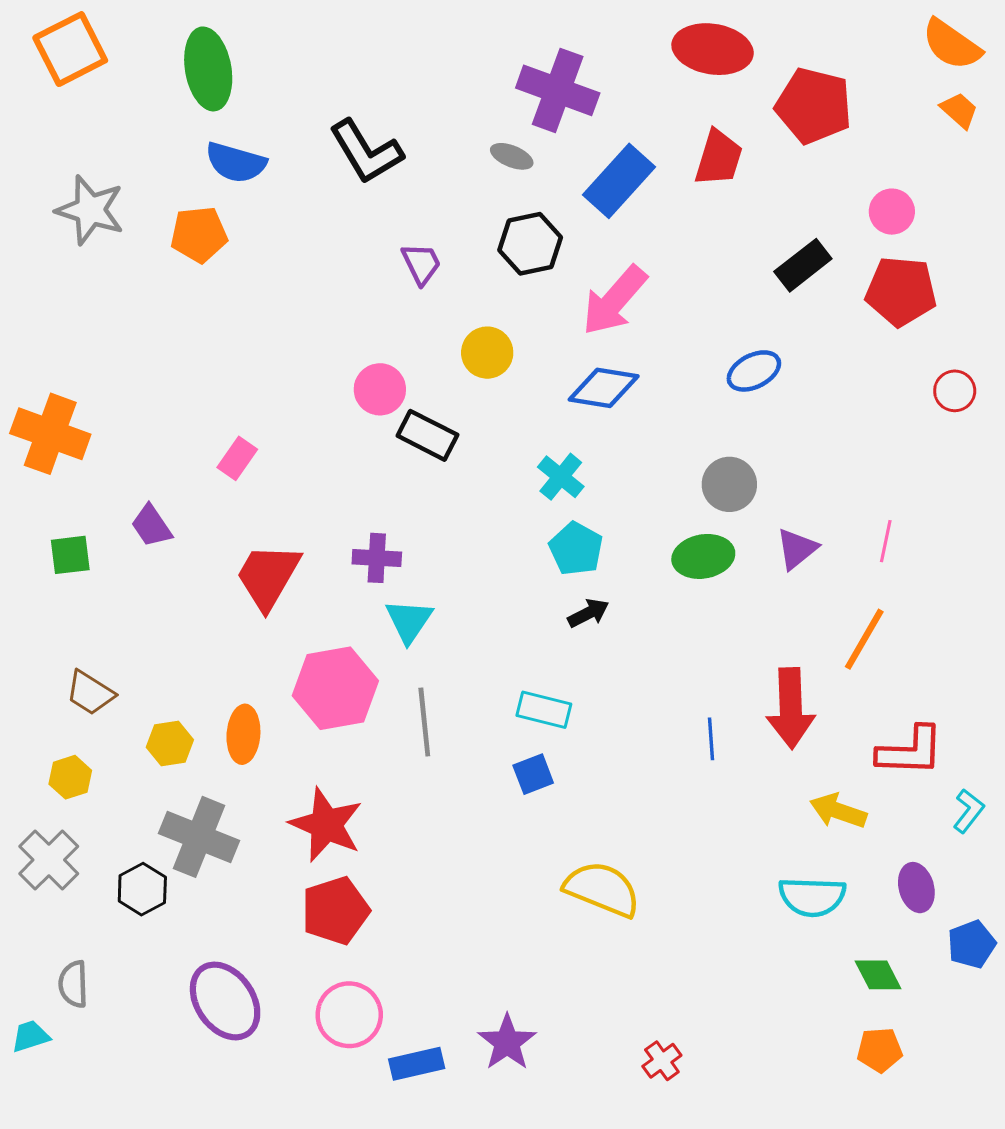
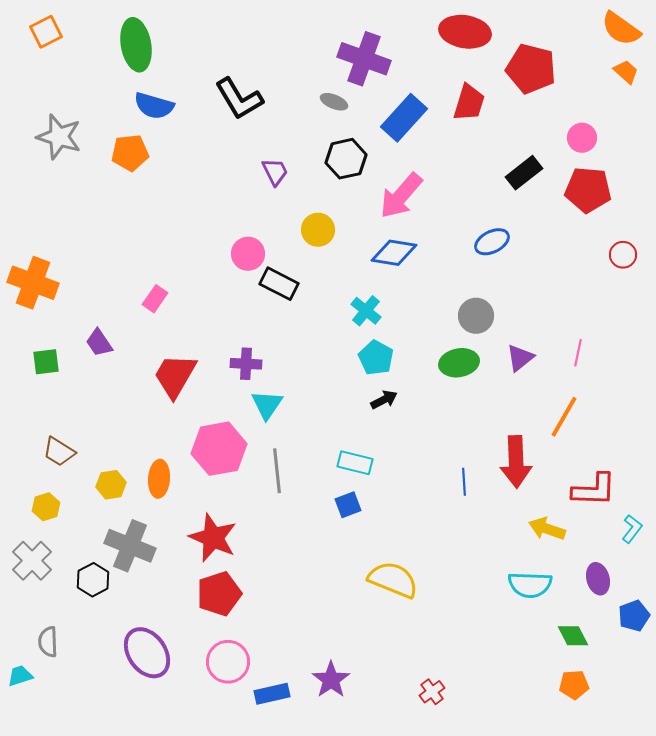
orange square: (70, 49) -> (46, 32), size x0.7

